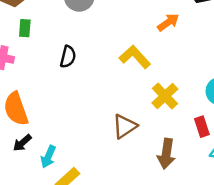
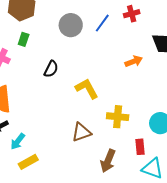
yellow L-shape: (135, 57) -> (87, 89), moved
yellow cross: (165, 96) -> (118, 117), turned 35

